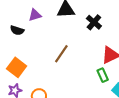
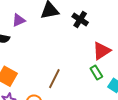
brown line: (61, 54) -> (54, 79), moved

